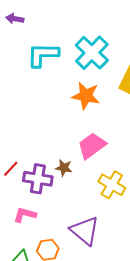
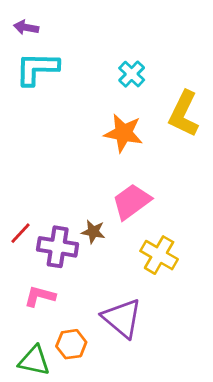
cyan cross: (92, 53) -> (132, 74), size x0.6
cyan L-shape: (43, 55) -> (37, 69), moved

